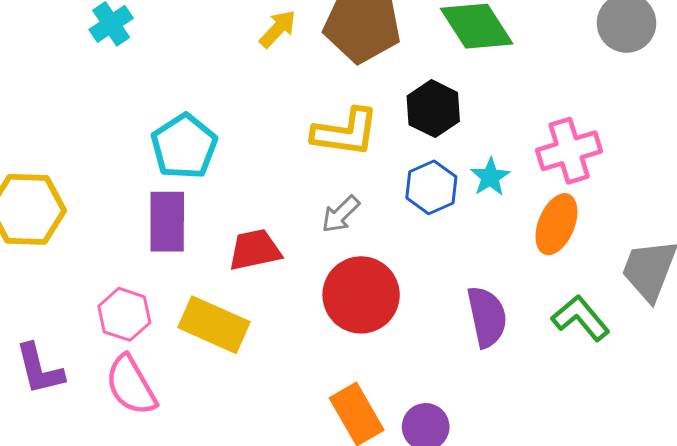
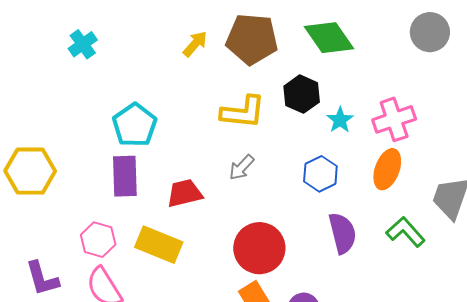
cyan star: (490, 177) -> (340, 120), moved
blue hexagon: (431, 187) -> (320, 174), moved
red circle: (361, 295) -> (259, 248), moved

